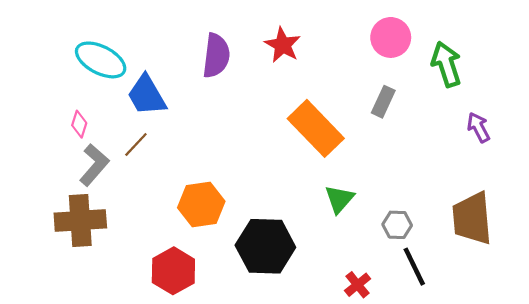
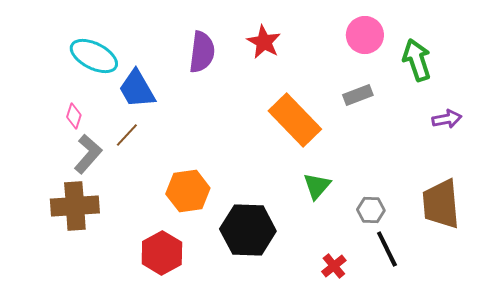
gray rectangle: (383, 102) -> (358, 95), turned 44
purple arrow: (478, 127) -> (447, 119), turned 108

